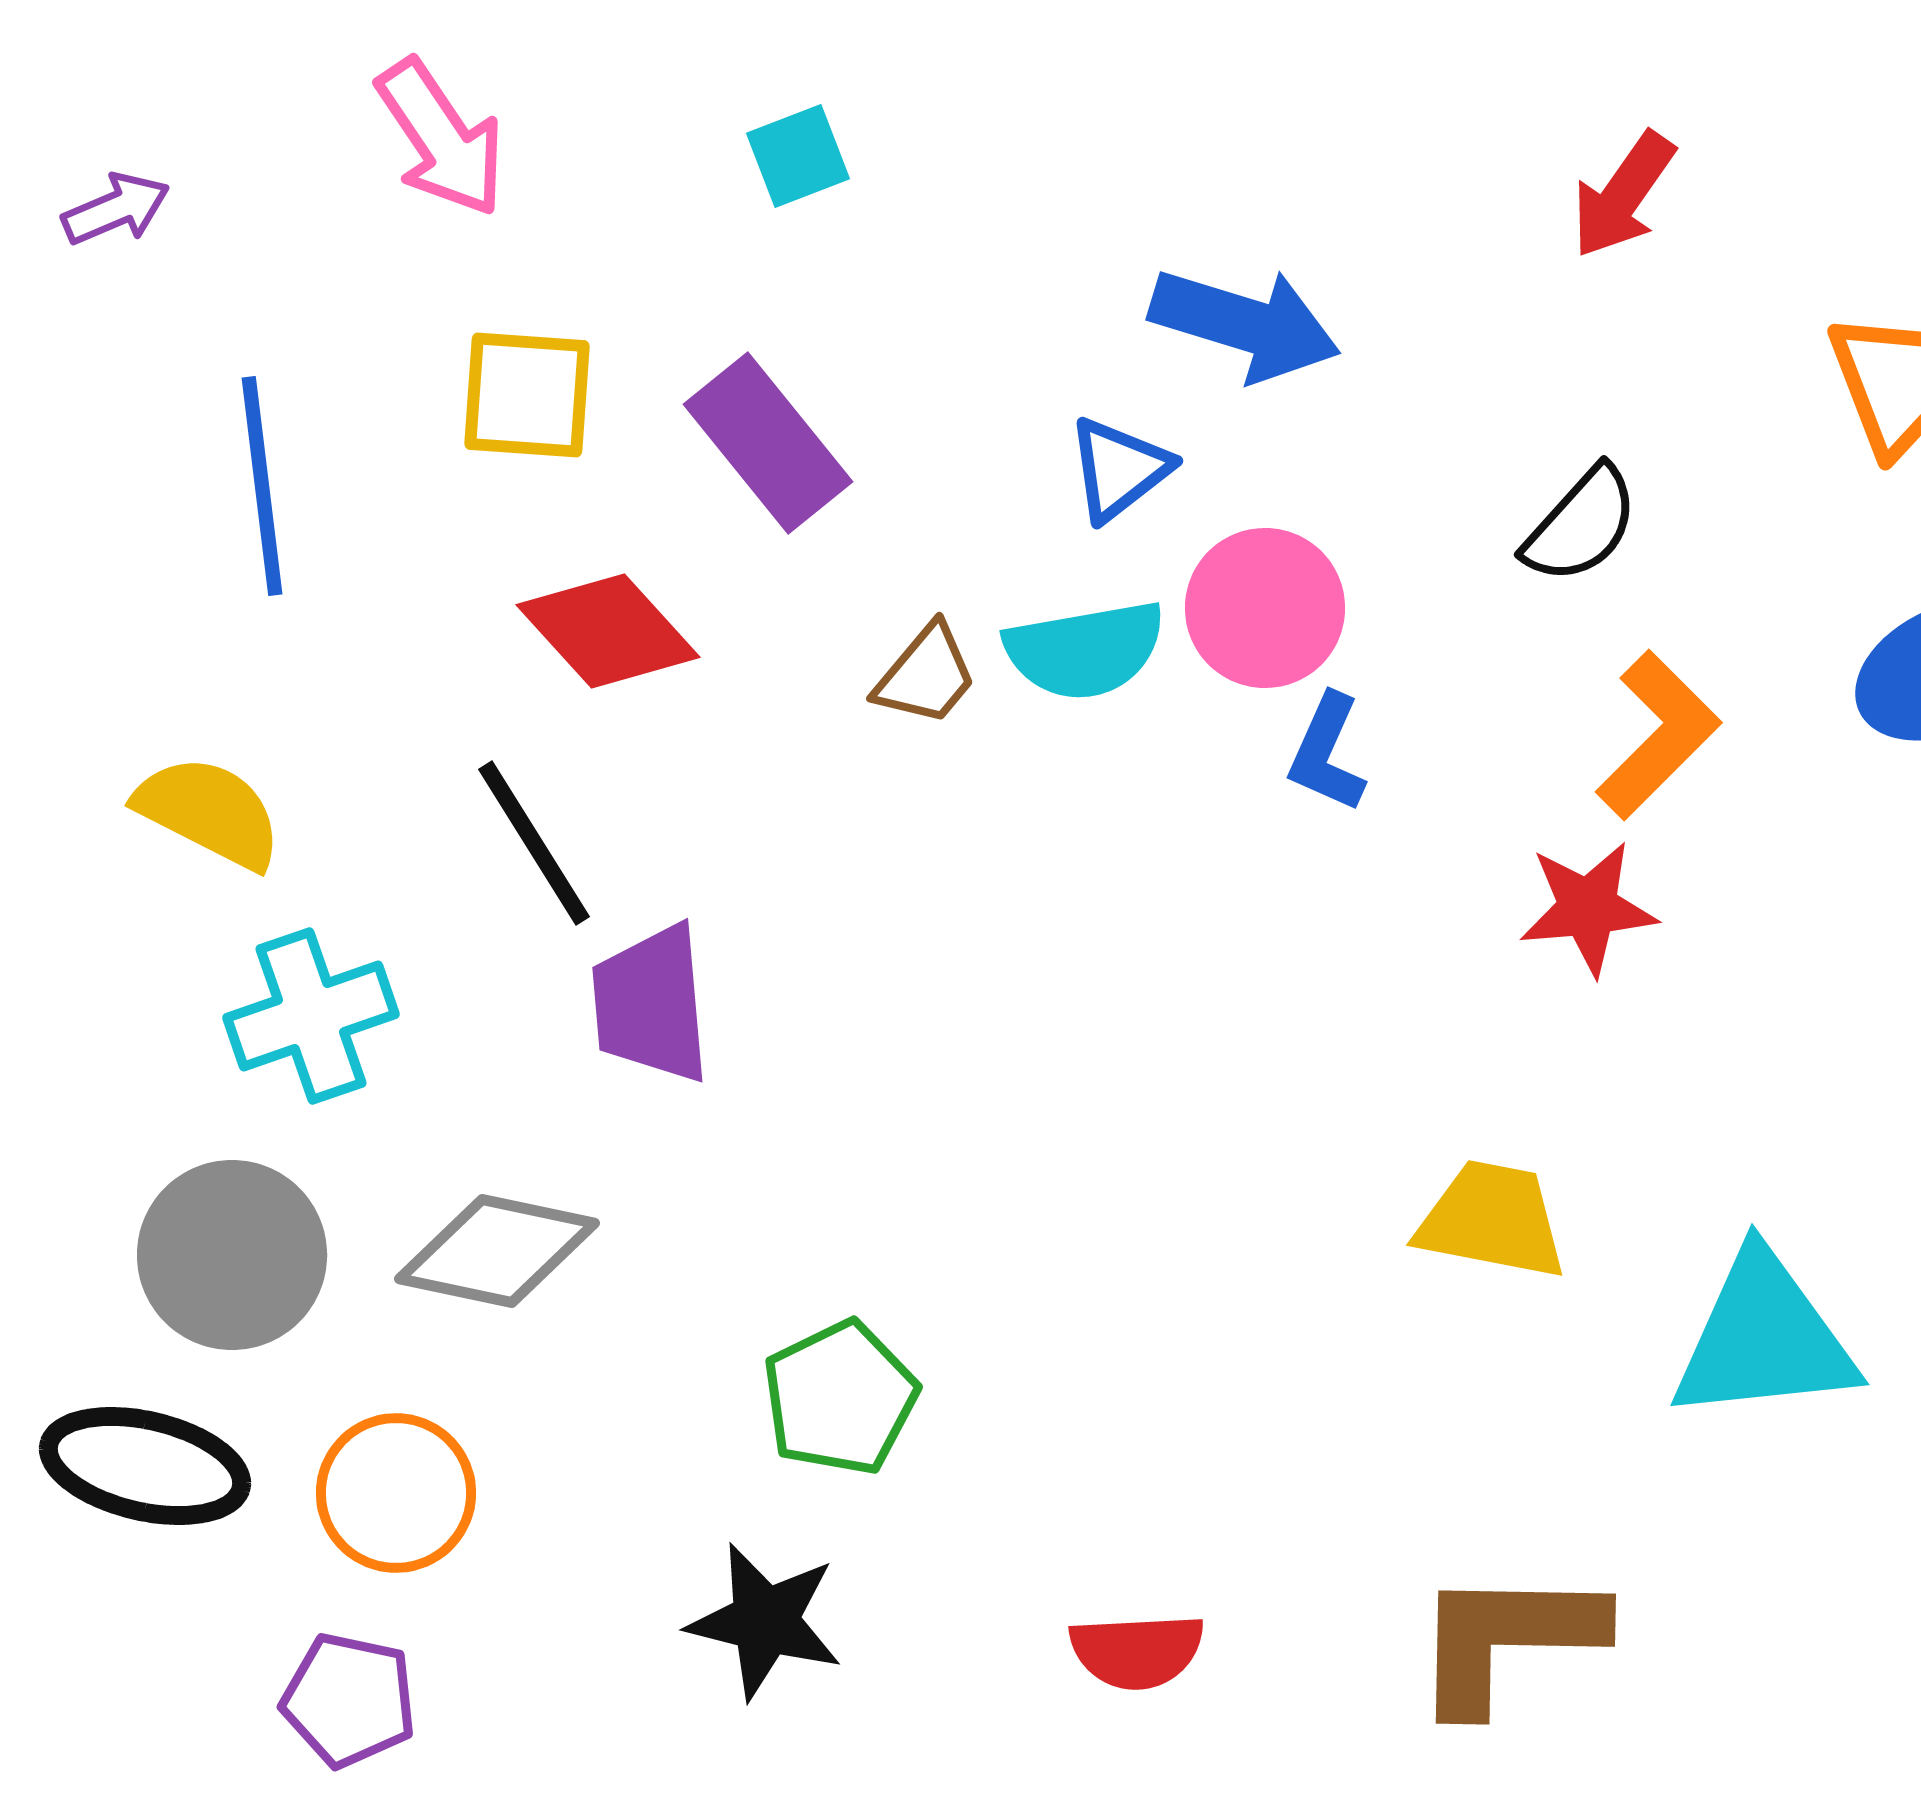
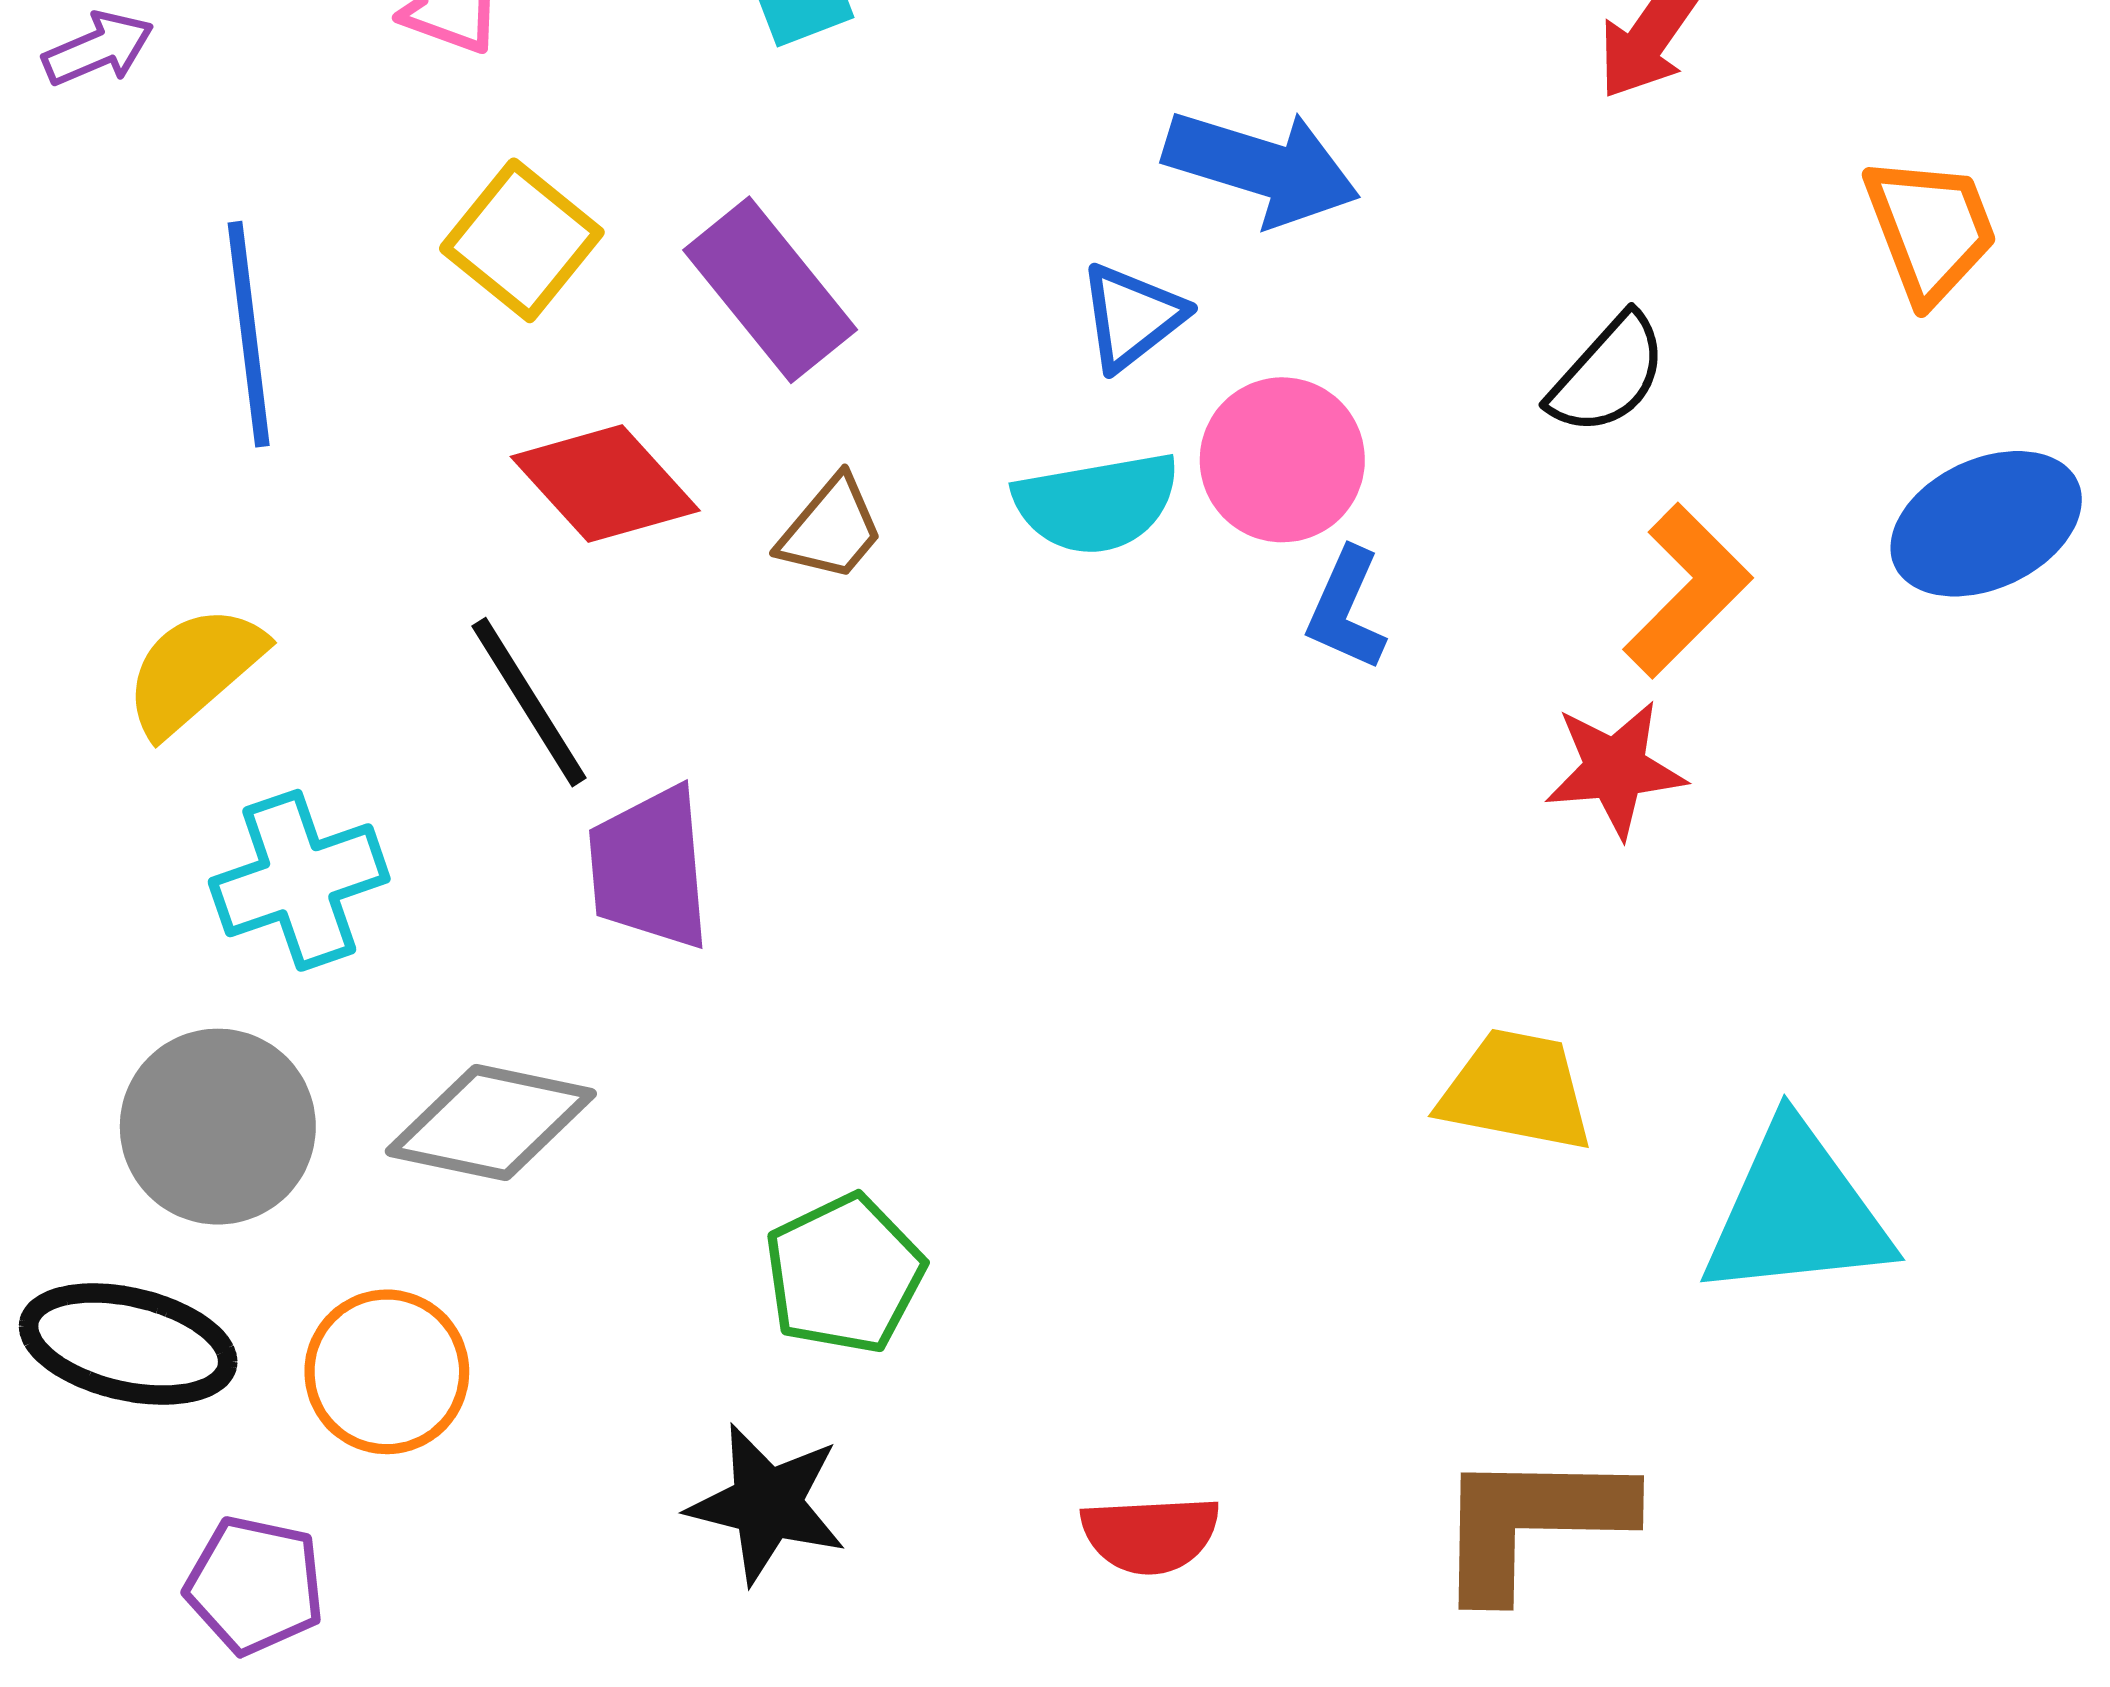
yellow square: (527, 395) -> (522, 240), turned 35
brown trapezoid: (926, 675) -> (831, 529), moved
yellow semicircle: (209, 812) -> (194, 670), turned -68
purple pentagon: (349, 1700) -> (255, 1585), moved

